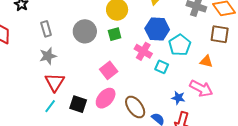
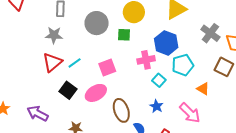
pink cross: (143, 51) -> (146, 60), turned 30
blue star: (178, 98) -> (156, 106), moved
cyan line: (50, 106) -> (75, 63), moved

